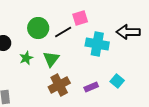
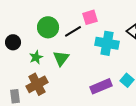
brown cross: (59, 85) -> (37, 84), moved
purple rectangle: (91, 87) -> (101, 86), size x1.5

